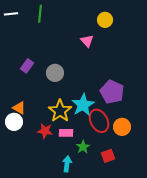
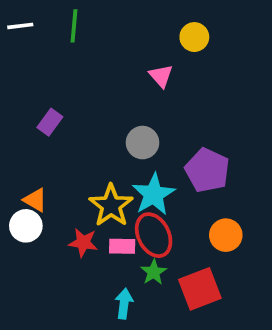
gray circle: (55, 73) -> (142, 143), moved
red ellipse: (99, 121) -> (154, 235), moved
red square: (108, 156) -> (200, 289), size x1.6

